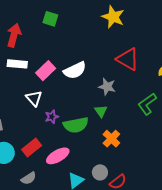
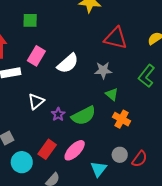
pink rectangle: (46, 71) -> (36, 56), moved
white triangle: (34, 98) -> (36, 101), turned 48
green triangle: (101, 111) -> (112, 94), moved

